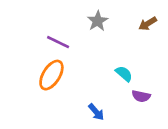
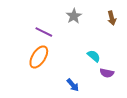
brown arrow: (148, 24) -> (112, 18), turned -72

